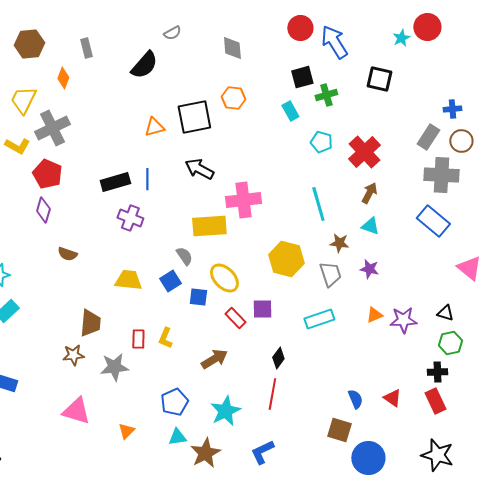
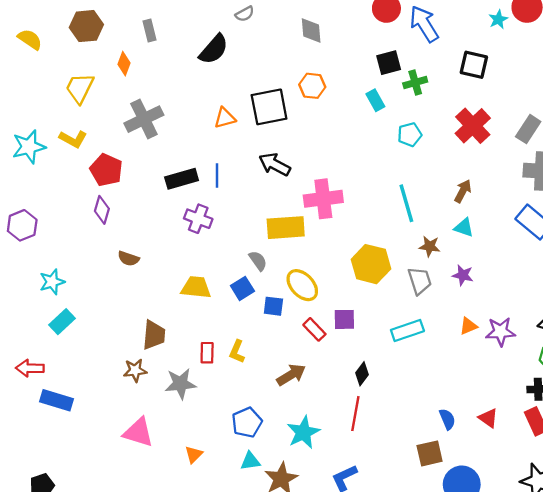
gray cross: (52, 128) -> (144, 119), moved
cyan pentagon: (321, 142) -> (410, 135), turned -30
red cross: (364, 152) -> (473, 126), moved
brown square: (339, 430) -> (430, 453), turned -30

